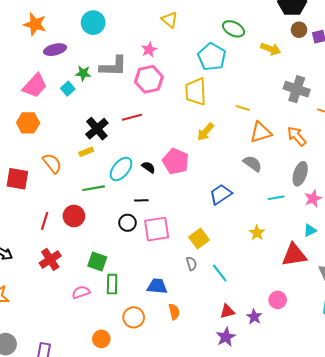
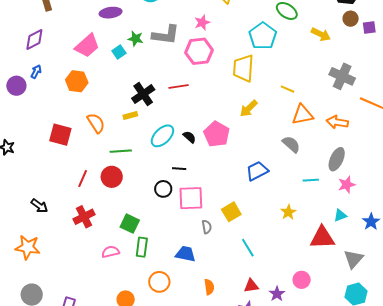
orange arrow: (297, 136) -> (337, 122), turned -45
green line: (94, 188) -> (121, 151), moved
gray semicircle: (191, 264) -> (207, 227), moved
orange semicircle: (174, 312) -> (209, 287), moved

